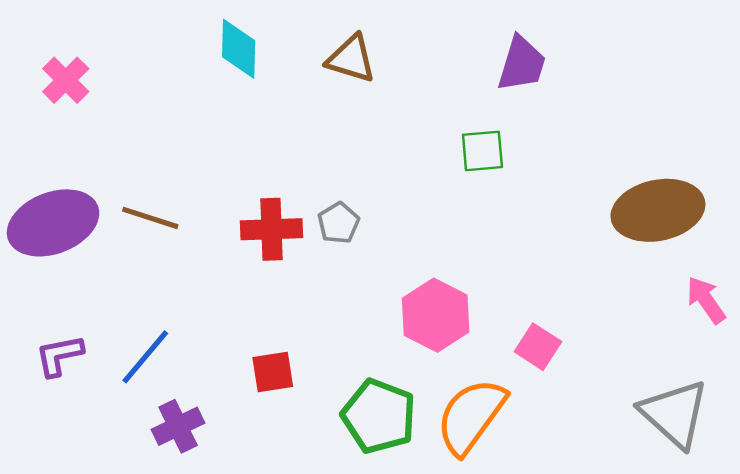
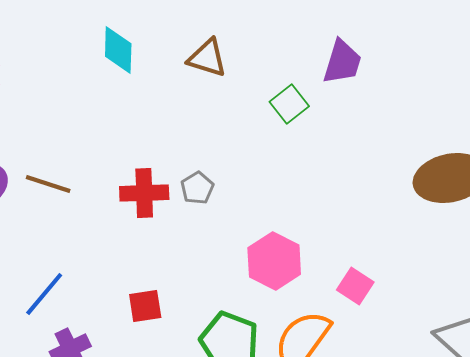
green square: (482, 151) -> (289, 104), moved, turned -33

